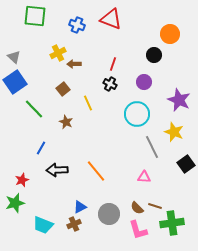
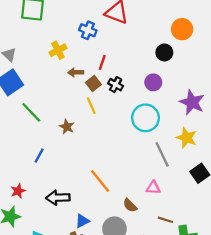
blue cross: (77, 25) -> (88, 30), moved
brown arrow: (74, 64) -> (76, 72), moved
red line: (113, 64) -> (102, 62), moved
brown square: (63, 89) -> (93, 83), moved
black arrow: (57, 170) -> (58, 198), moved
brown semicircle: (137, 208) -> (130, 205), moved

